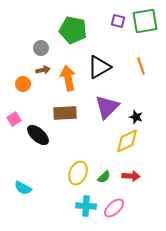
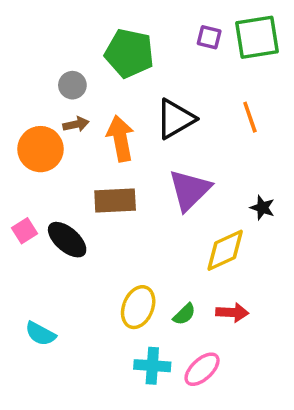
orange circle: (23, 84) -> (40, 149), size x1.6
black star: (136, 117) -> (262, 208), moved
pink square: (14, 119) -> (24, 231), moved

